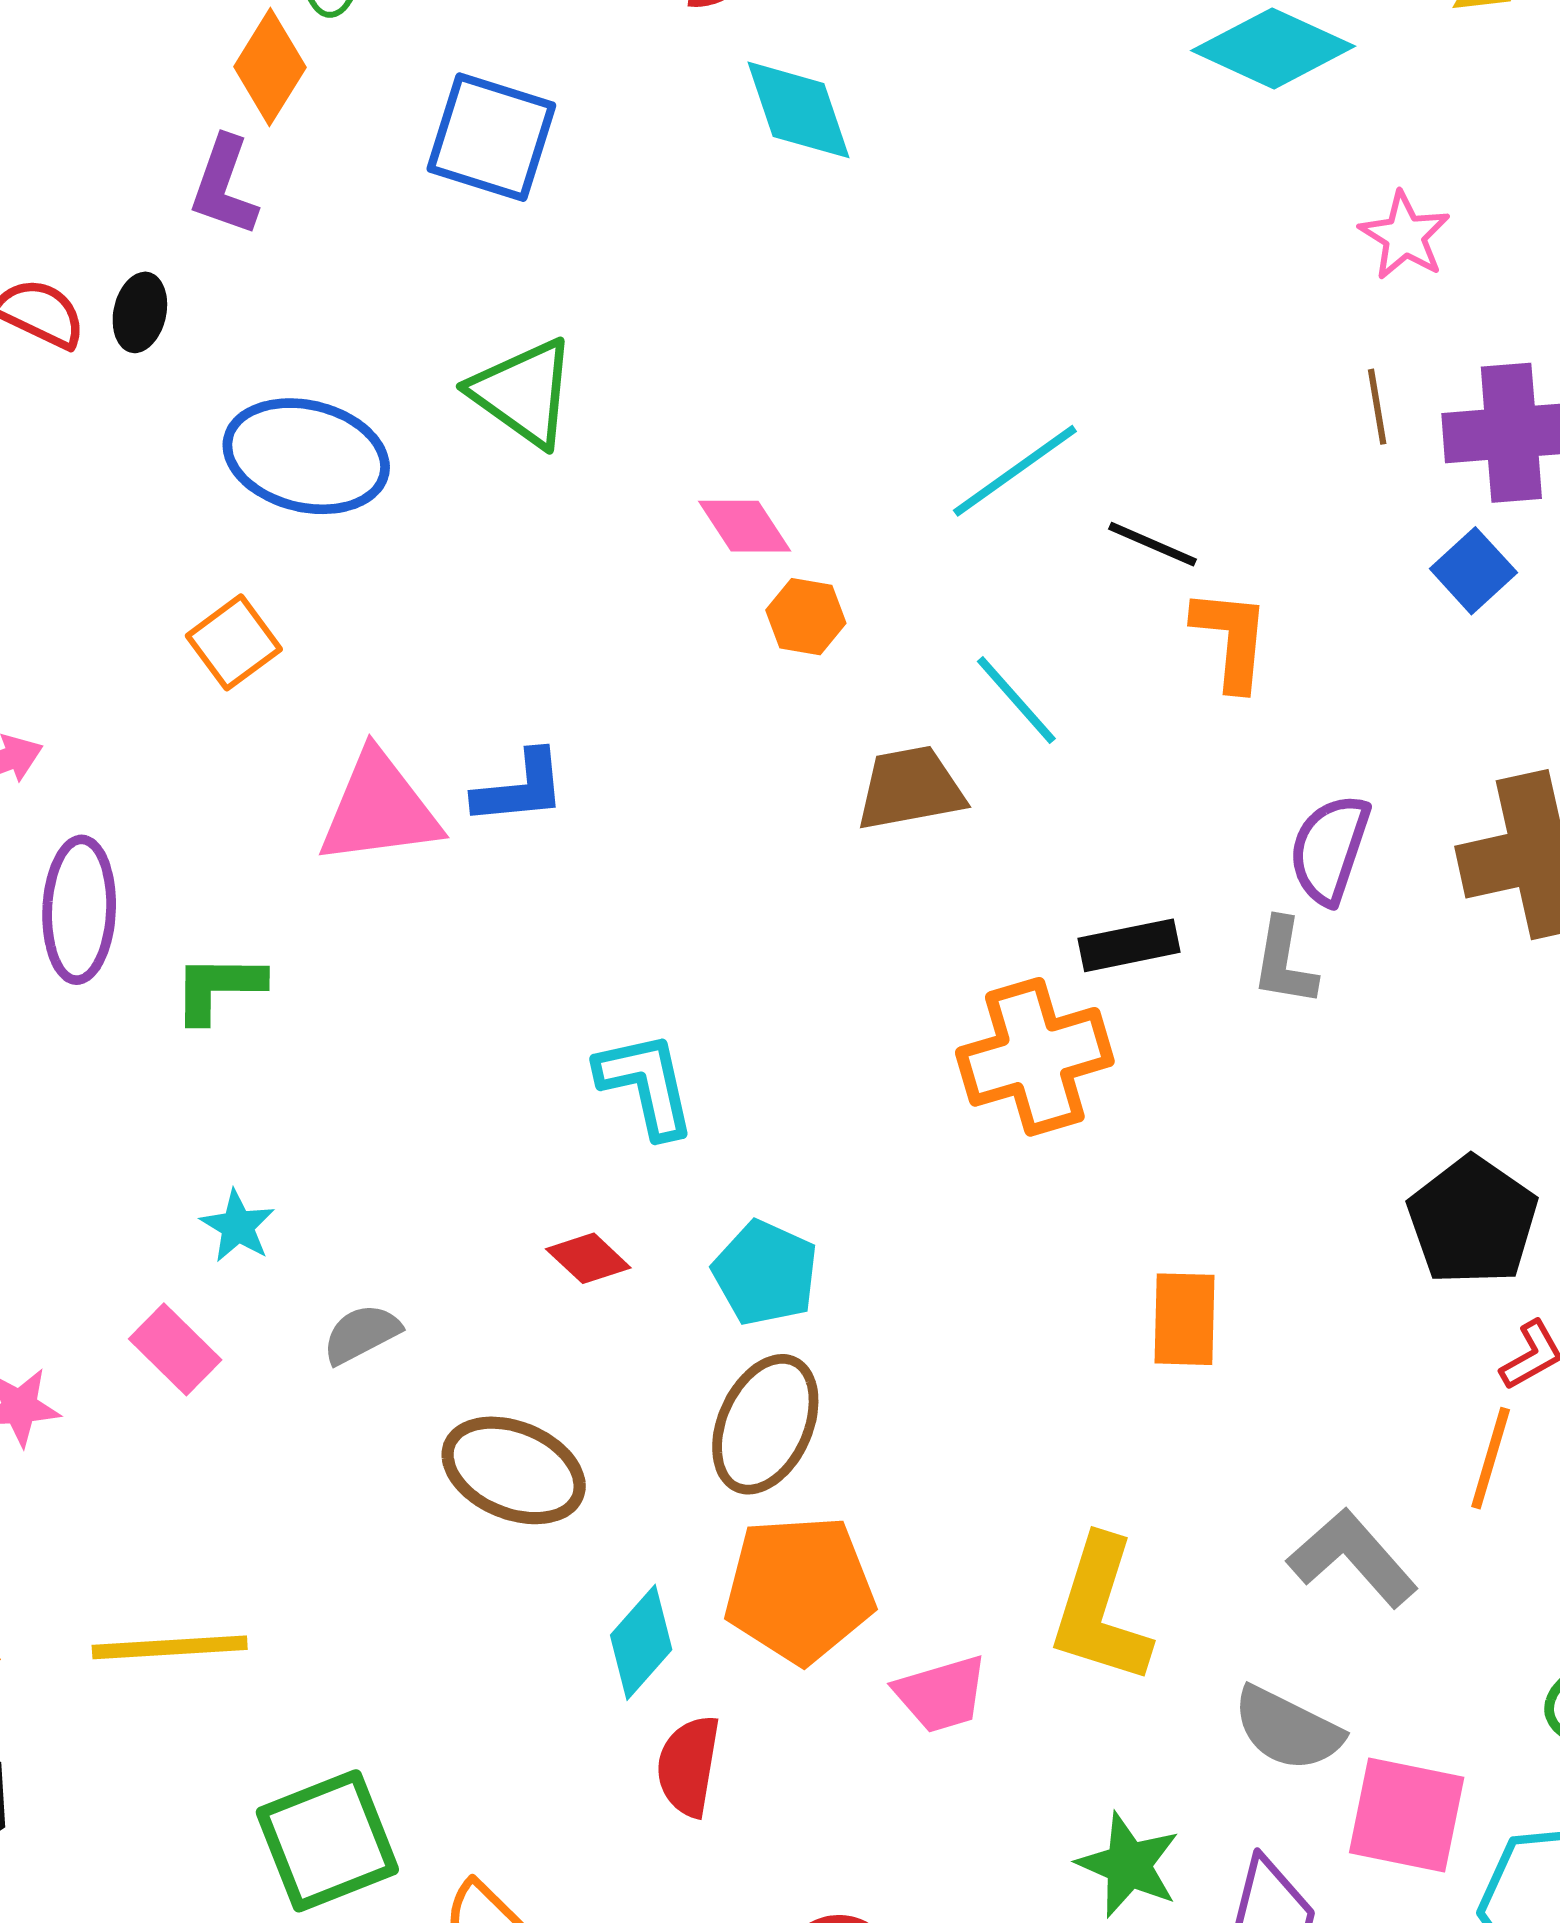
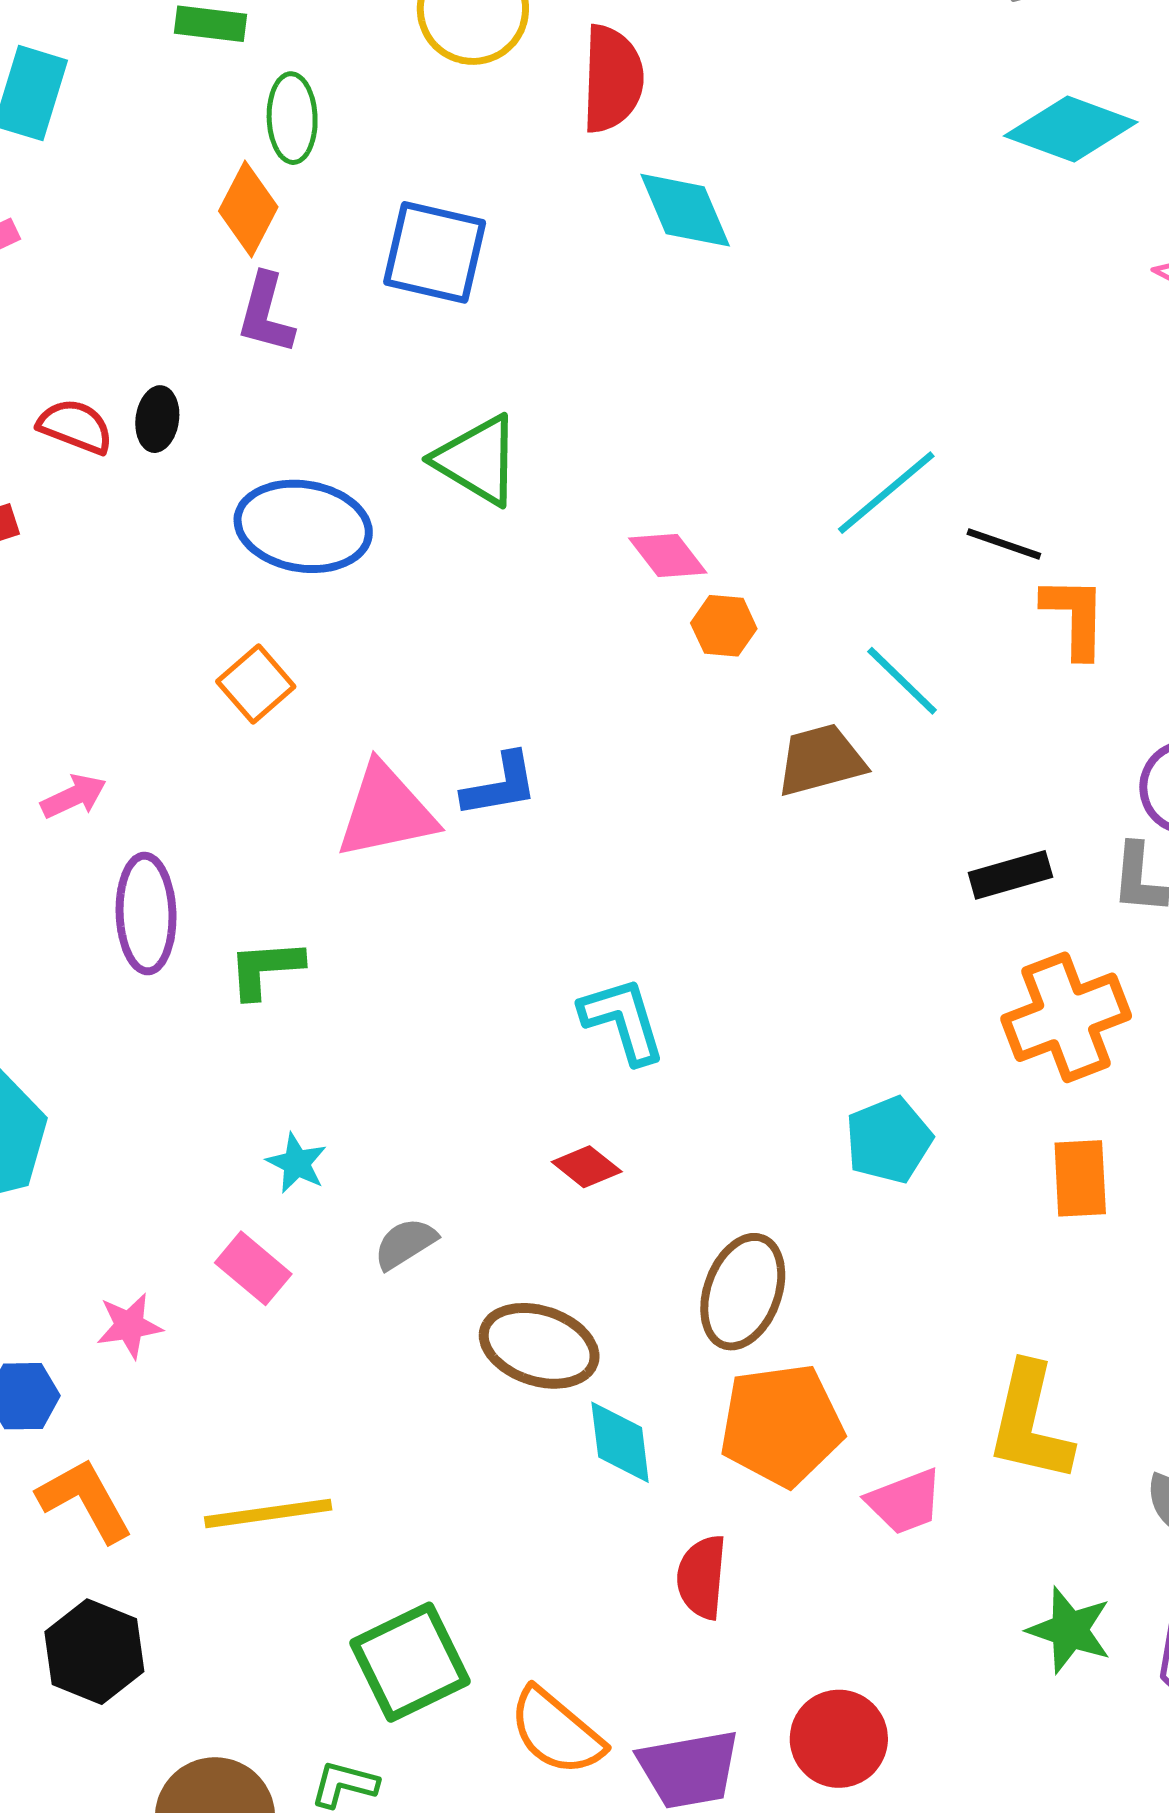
purple L-shape: (224, 186) -> (266, 314), moved
orange cross: (1035, 1057) -> (1066, 1017), moved
cyan pentagon: (765, 1273) -> (889, 1140), moved, turned 30
cyan diamond: (641, 1642) -> (620, 1442), moved, turned -44

